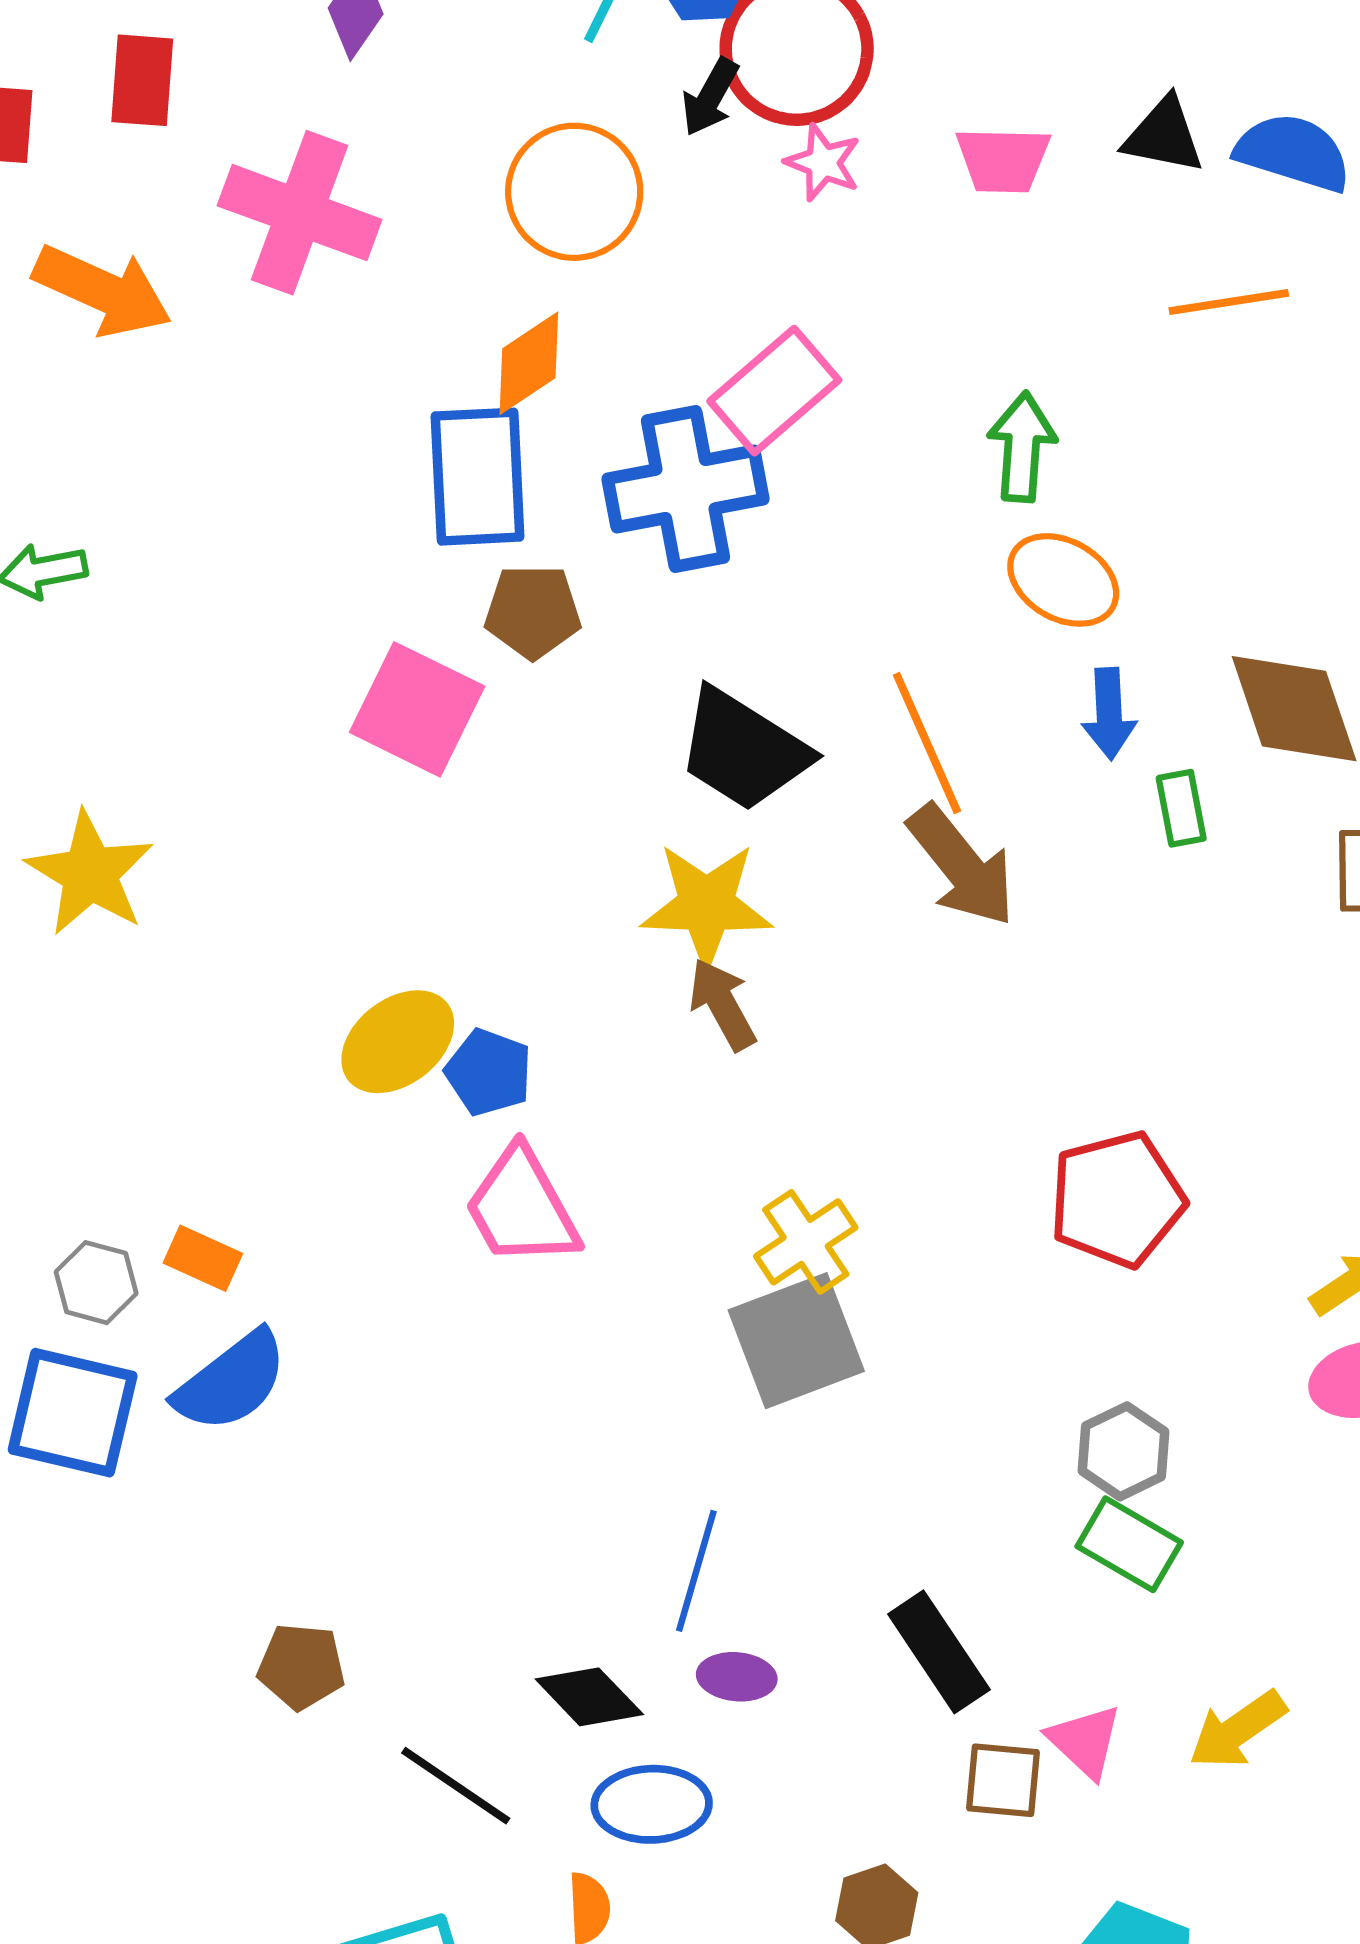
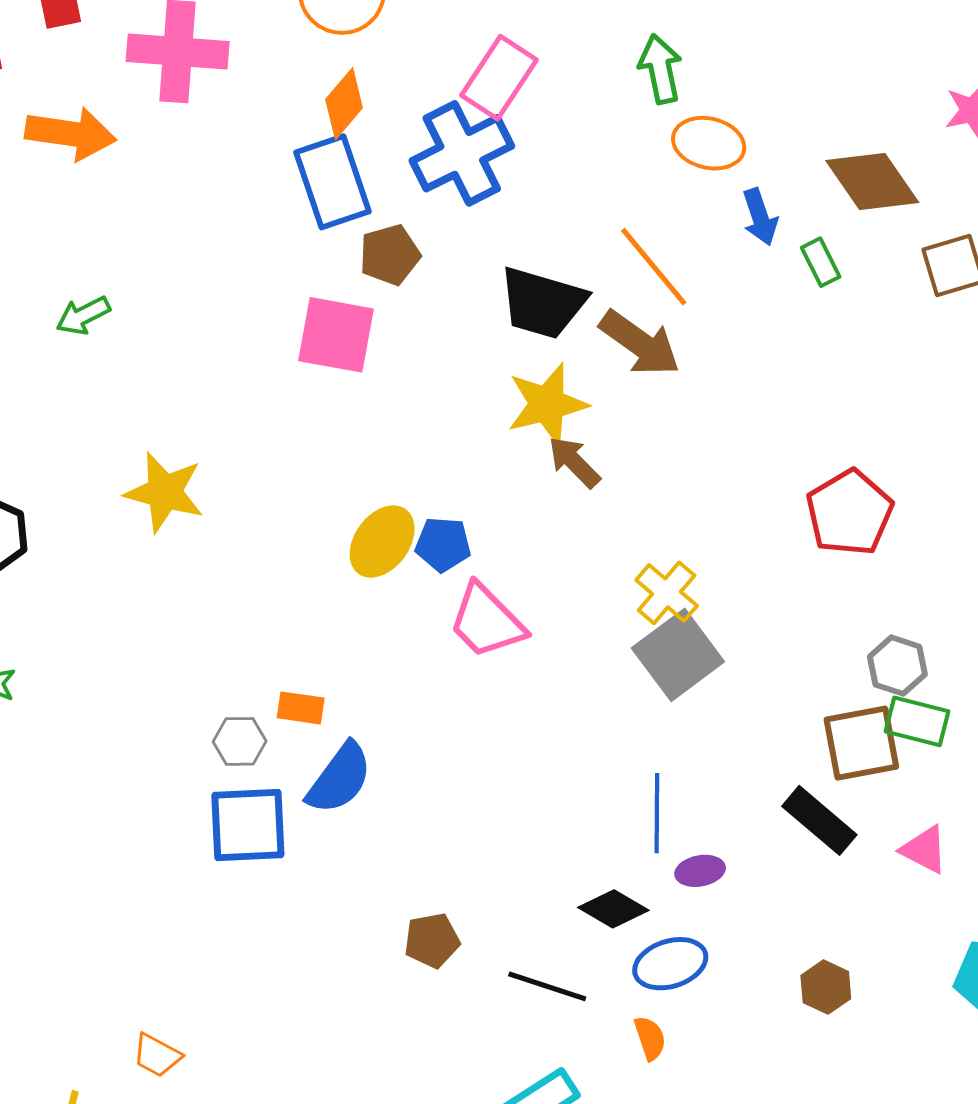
brown arrow: (962, 866) -> (640, 343), moved
brown square: (1003, 1780) -> (861, 743), moved, size x1.5

